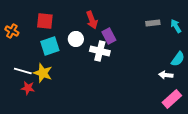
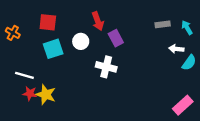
white cross: (100, 51) -> (106, 67), moved
yellow star: (43, 73) -> (46, 94), moved
white arrow: (166, 75) -> (176, 49), moved

